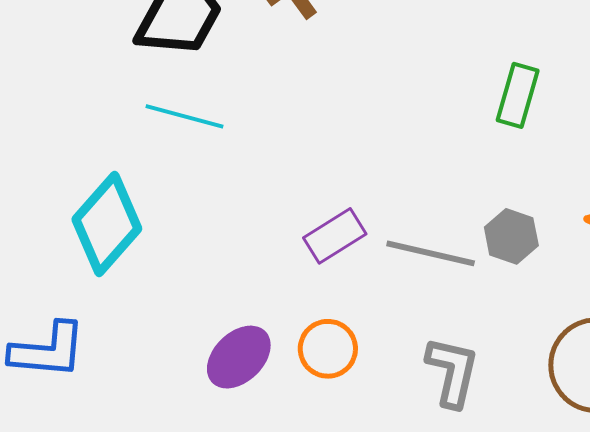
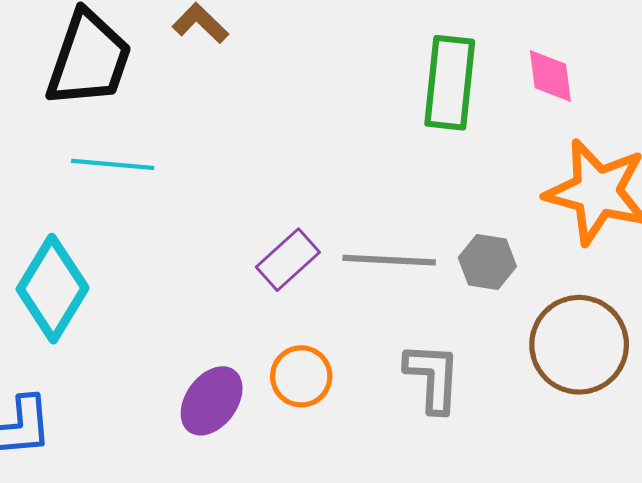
green rectangle: (518, 95) -> (450, 83), size x1.4
gray hexagon: (511, 236) -> (487, 262), moved

